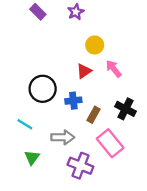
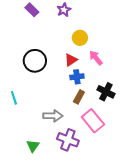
black circle: (43, 89) -> (35, 61), moved
blue cross: (73, 101) -> (77, 77), moved
cyan line: (25, 124) -> (14, 98), moved, turned 40
green triangle: (32, 157) -> (33, 146), moved

